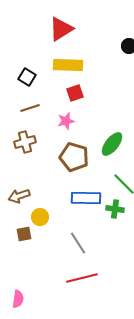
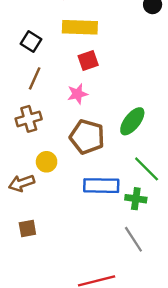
brown line: (30, 108) -> (35, 78), turned -48
yellow circle: (40, 217) -> (47, 162), moved
gray line: (78, 243) -> (133, 239), moved

